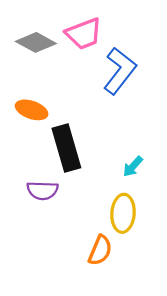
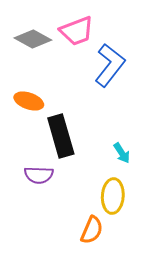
cyan arrow: (133, 167) -> (122, 153), turned -75

